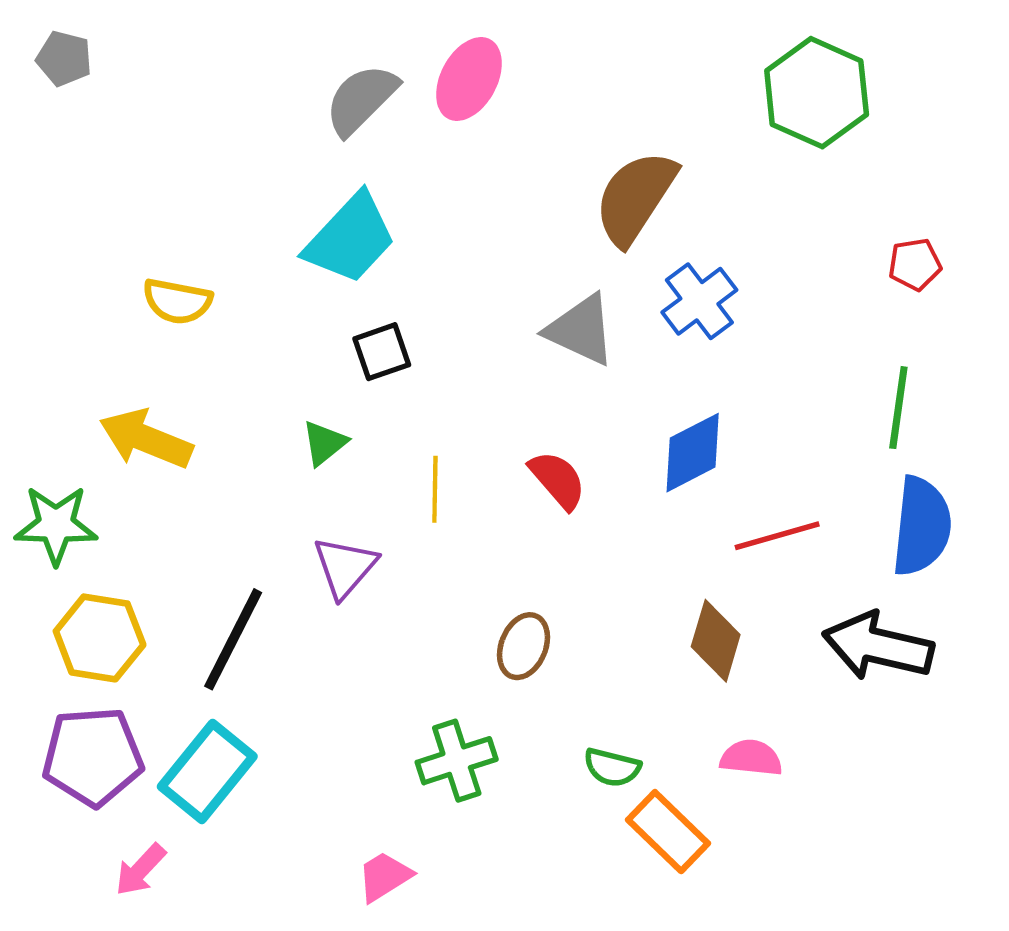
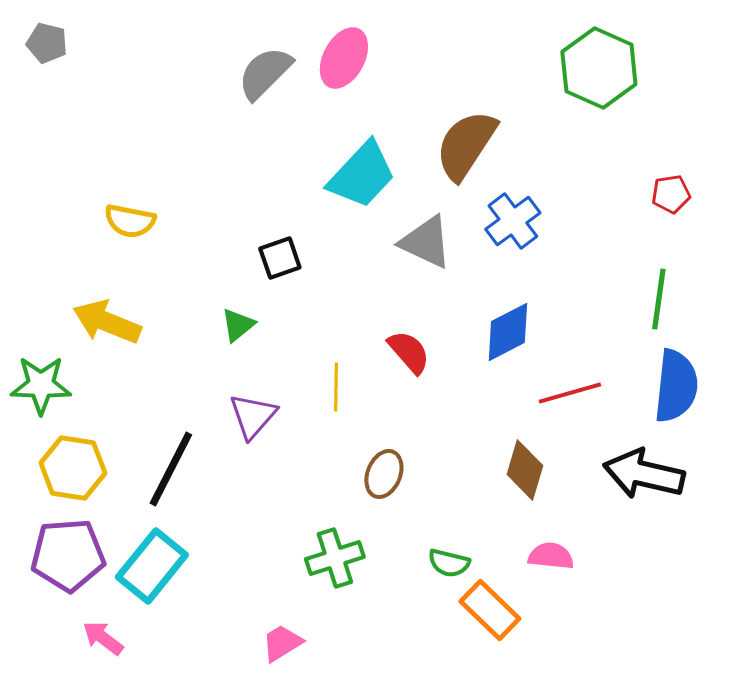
cyan trapezoid: (350, 239) -> (362, 175), moved
yellow line: (435, 489) -> (336, 387), moved
pink arrow: (140, 870) -> (103, 638), turned 84

